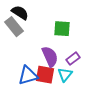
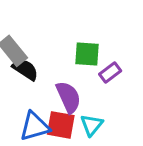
black semicircle: (20, 13) -> (25, 69), moved
purple rectangle: (73, 59) -> (110, 73), moved

